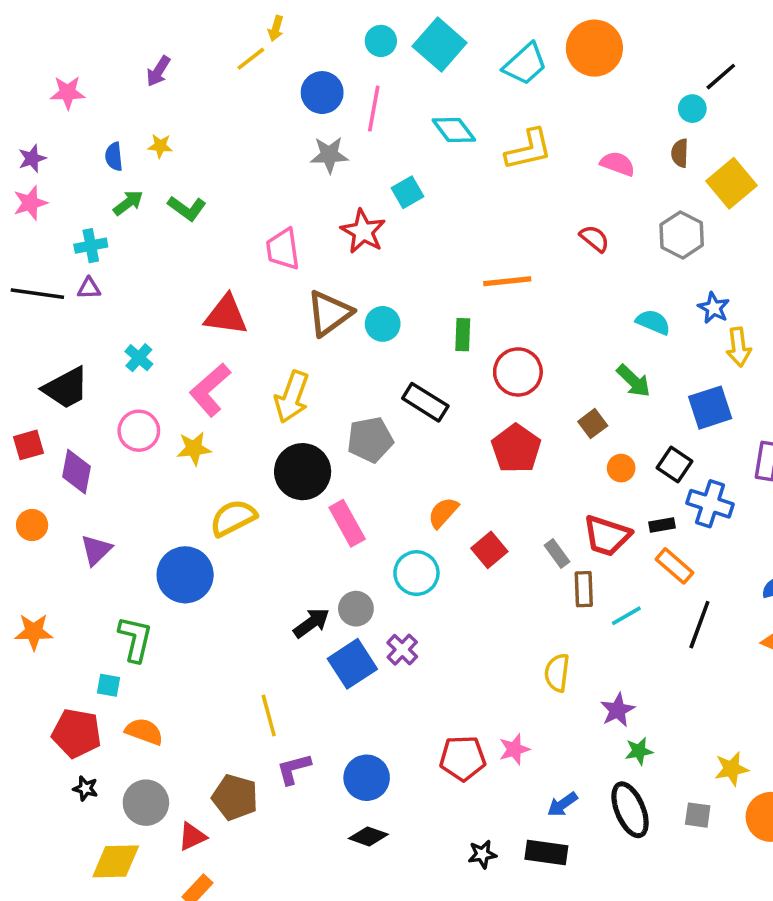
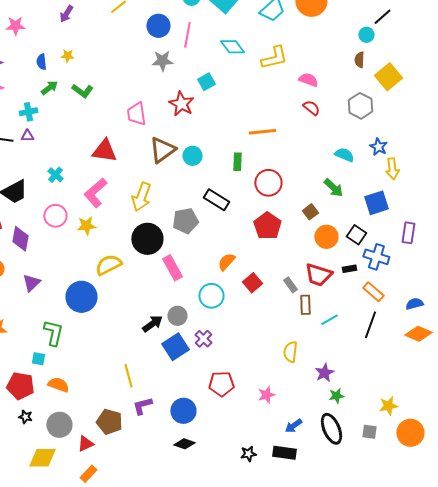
pink semicircle: (618, 164) -> (308, 80), moved
orange circle: (621, 468) -> (326, 237), size x1.5
orange rectangle: (675, 566) -> (373, 292), moved
red pentagon: (463, 758) -> (221, 384), moved

